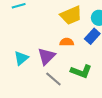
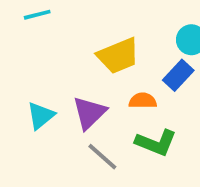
yellow trapezoid: (71, 15) -> (118, 56), moved
orange semicircle: (67, 42) -> (143, 101), moved

